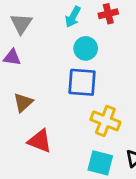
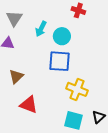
red cross: (108, 14) -> (78, 10), turned 32
cyan arrow: (73, 17) -> (41, 29), moved

